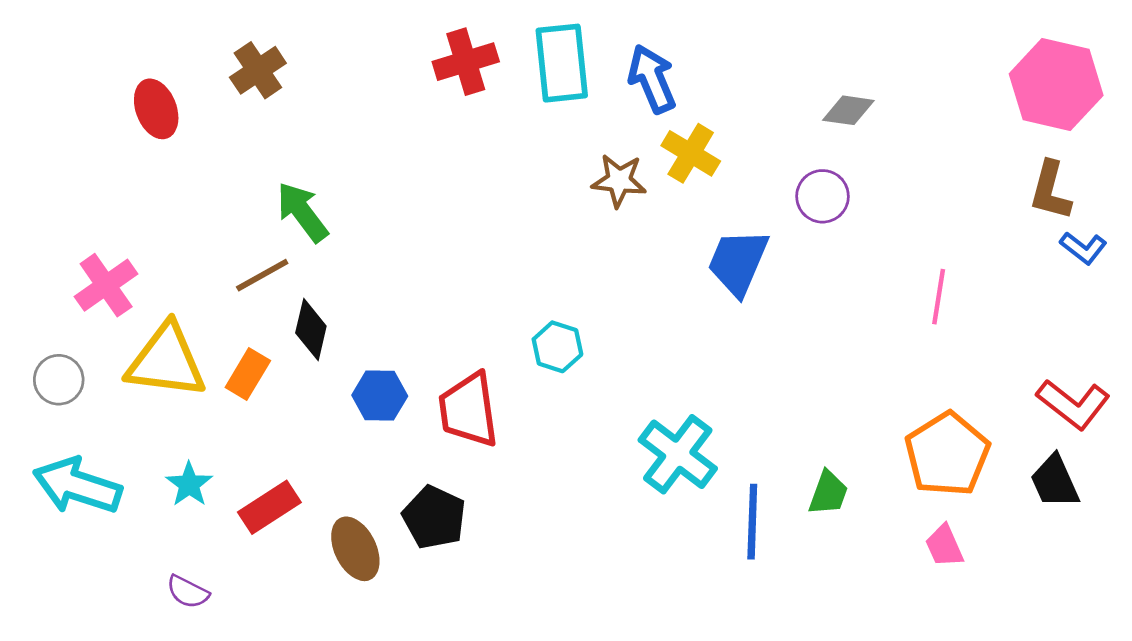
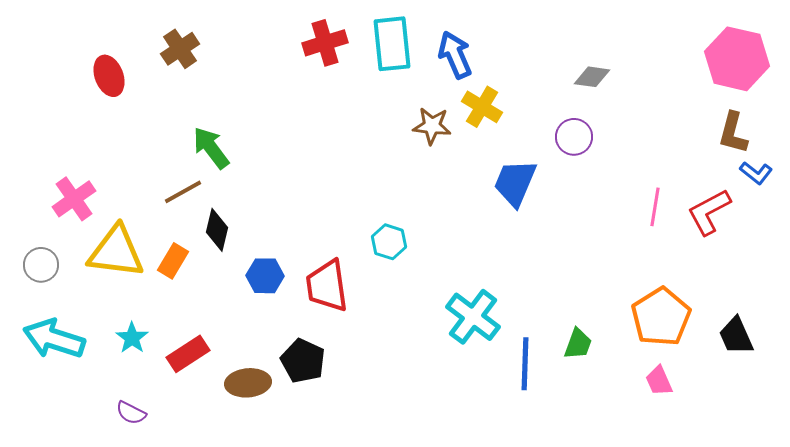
red L-shape: (1073, 404) -> (709, 212), moved, turned 114
brown ellipse: (355, 549) -> (248, 383), turned -69

